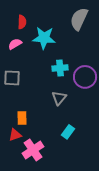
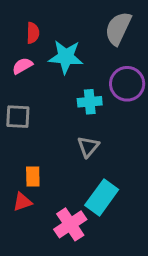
purple circle: (85, 77) -> (127, 84), moved
cyan rectangle: (68, 132) -> (102, 197), size x1.6
pink cross: (33, 150) -> (70, 224), moved

